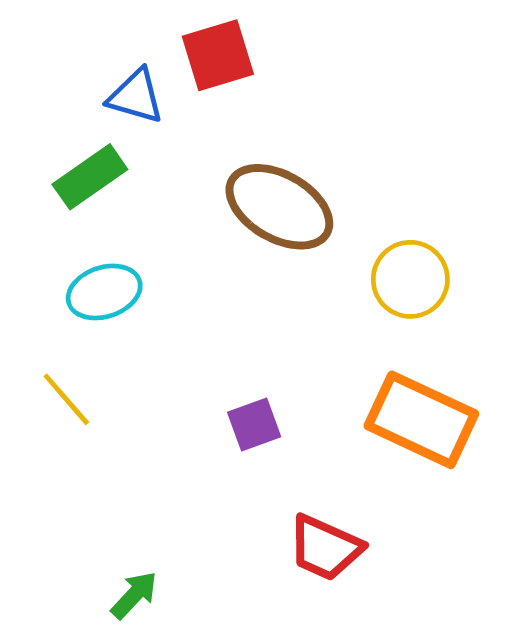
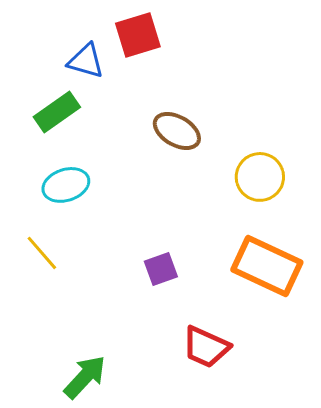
brown ellipse: (279, 207) -> (177, 131), size x0.7
green arrow: (134, 595) -> (85, 377), size x1.4

